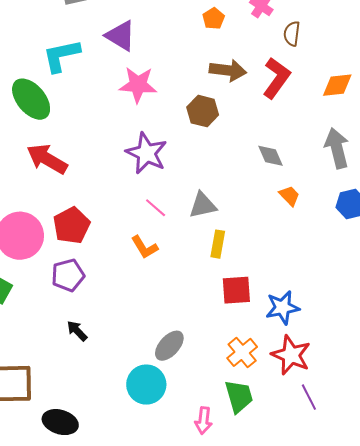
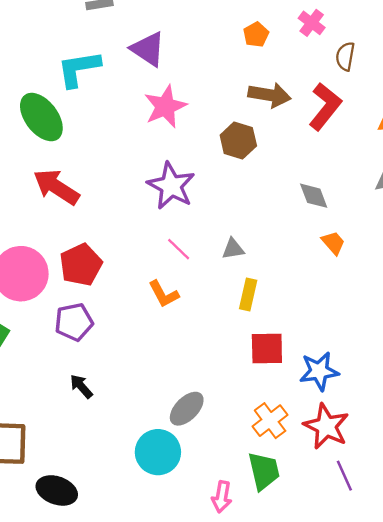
pink star: (138, 85) -> (165, 106), turned -30
gray triangle: (203, 205) -> (233, 249), size x0.7

